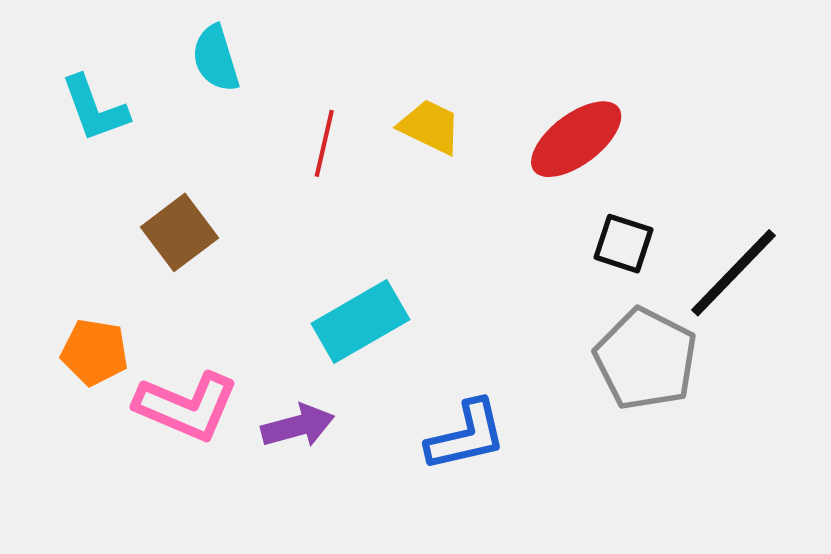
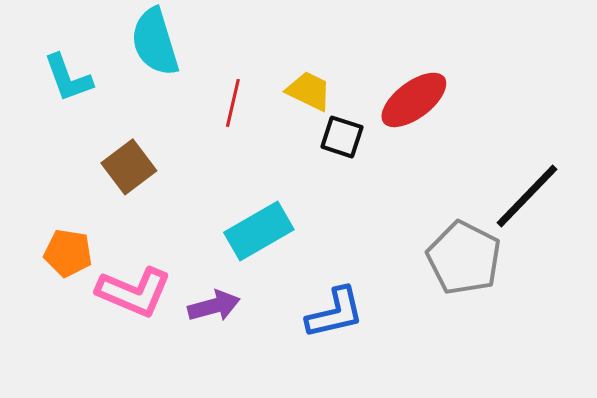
cyan semicircle: (216, 58) -> (155, 42), size x1.4
black square: (623, 244) -> (342, 137), moved

